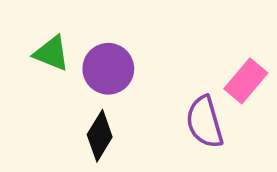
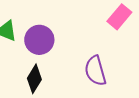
pink rectangle: (246, 81) -> (119, 17), moved

